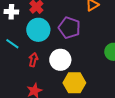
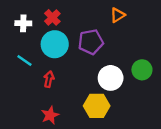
purple pentagon: (69, 28) -> (91, 42), turned -30
white circle: (60, 60) -> (111, 78), moved

